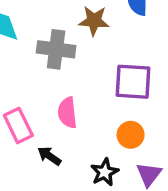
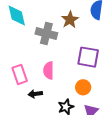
brown star: (94, 21) -> (70, 20), turned 30
black arrow: (49, 156) -> (35, 94), turned -48

